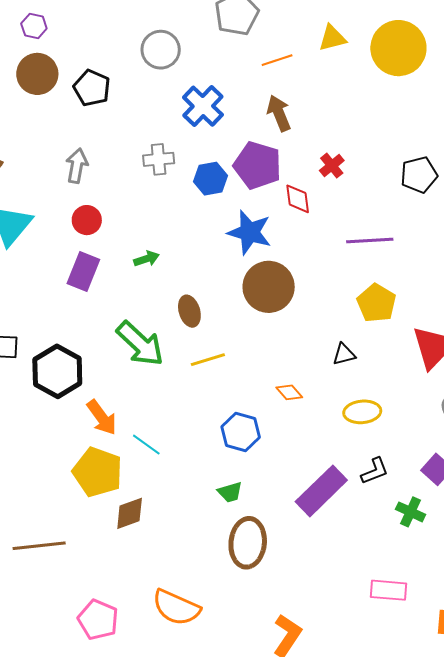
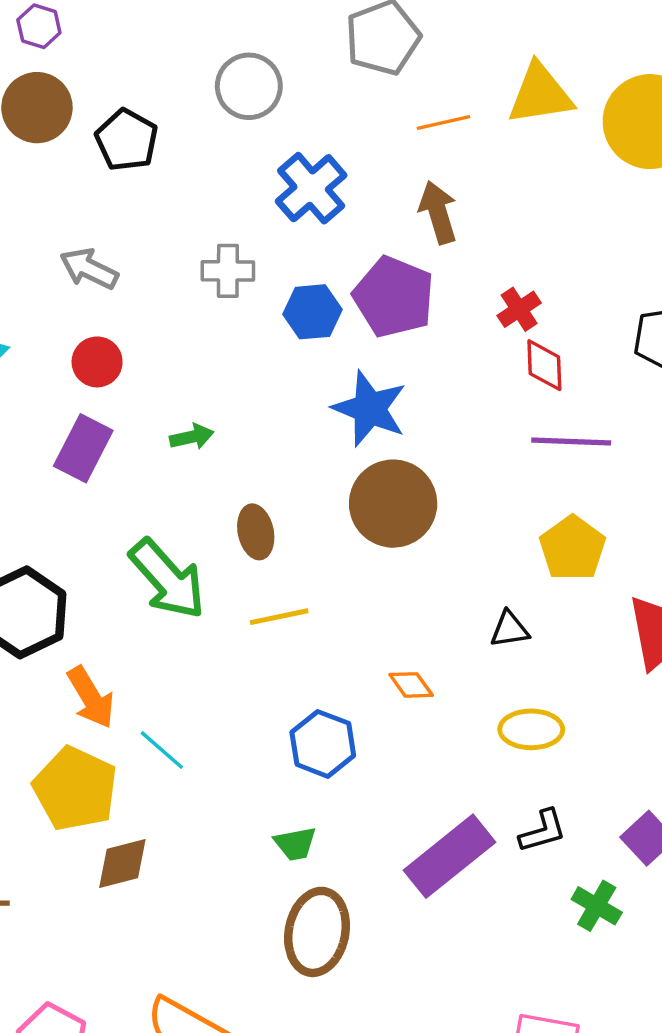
yellow triangle: (332, 38) -> (540, 94), size x1.4
gray arrow: (77, 166) -> (89, 269), turned -80
red diamond: (298, 199) -> (544, 365), moved

